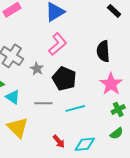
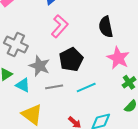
gray star: (37, 69) -> (39, 66), moved, size x1.5
black pentagon: (64, 79) -> (71, 60), turned 30

